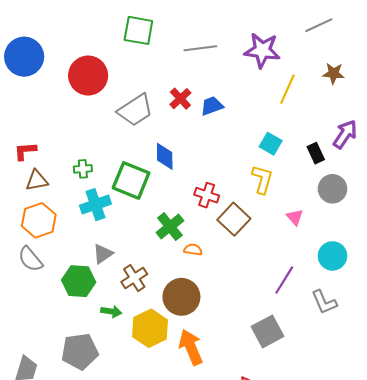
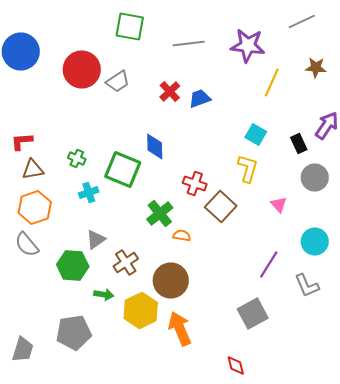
gray trapezoid: (135, 110) -> (118, 82), moved, size x0.7
green cross: (83, 169) -> (77, 158), turned 30
cyan cross: (95, 205) -> (89, 192), size x0.7

